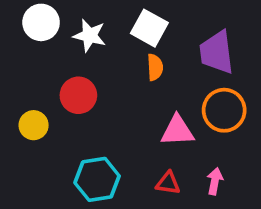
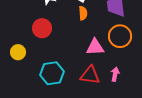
yellow circle: (34, 125) -> (18, 52), moved
red triangle: (168, 183) -> (90, 75), size x1.5

